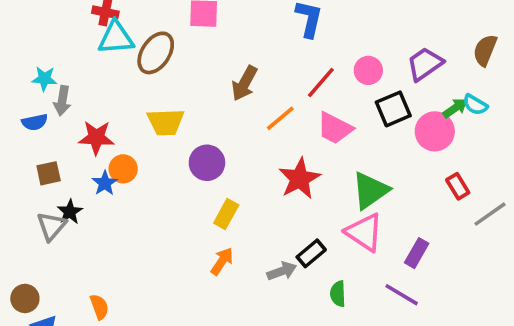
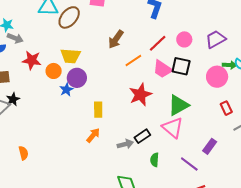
gray arrow: (62, 101) -> (15, 38), turned -84
green arrow: (455, 108) -> (230, 65), turned 32
black square: (393, 109) -> (181, 66), moved, turned 30
purple circle: (207, 163) -> (77, 78), moved
orange circle: (123, 169) -> (54, 71), moved
blue star: (105, 183) -> (66, 90), moved
yellow rectangle: (226, 214) -> (98, 110), turned -35
purple rectangle: (417, 253) -> (210, 146), moved

